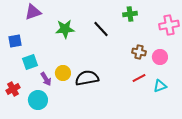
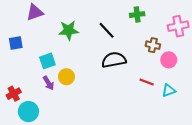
brown cross: (139, 52) -> (153, 45), moved
cyan square: (30, 62) -> (47, 61), moved
black semicircle: (87, 78) -> (114, 60), moved
red line: (139, 78) -> (147, 82), turned 48
cyan circle: (38, 100) -> (28, 112), moved

